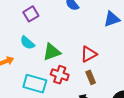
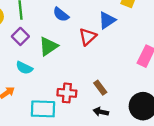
green triangle: (52, 52) -> (48, 46), moved
red triangle: (89, 54) -> (88, 37), moved

